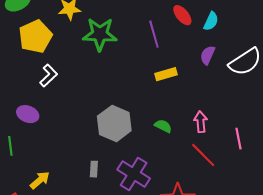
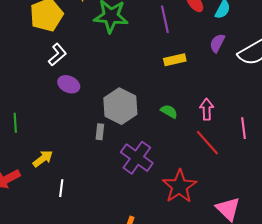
purple ellipse: (28, 114) -> (69, 84), moved
gray rectangle: (94, 169) -> (100, 132), moved

